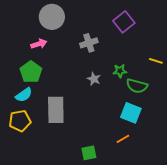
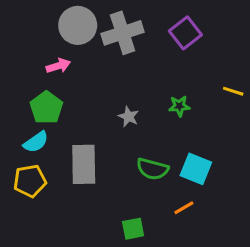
gray cross: (89, 43) -> (123, 33), moved, size x1.5
gray star: (94, 79) -> (129, 117), moved
green semicircle: (137, 86) -> (152, 169), moved

